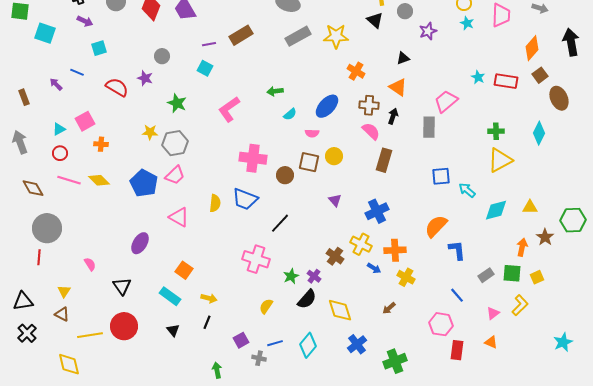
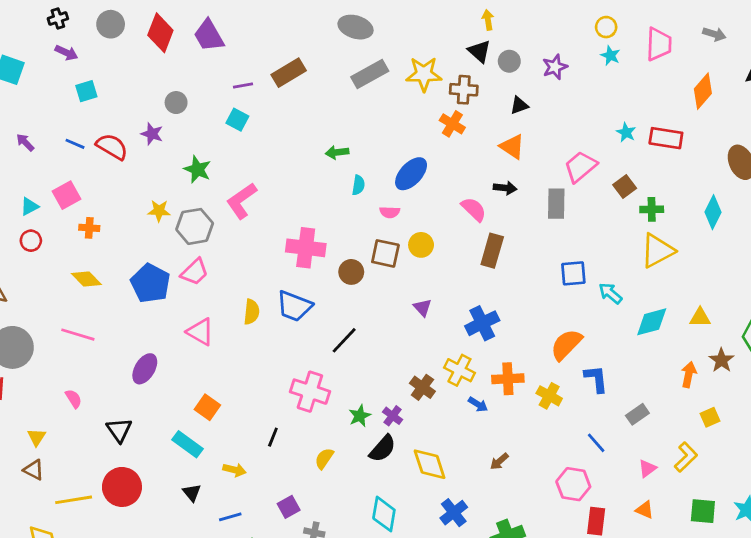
gray circle: (405, 11) -> (509, 61), moved
blue line: (77, 72) -> (75, 144), moved
brown square: (540, 75) -> (625, 187), moved
brown cross: (369, 105) -> (464, 90), moved
pink L-shape: (229, 109) -> (242, 201), moved
cyan semicircle: (290, 114) -> (358, 185), turned -40
black arrow: (393, 116) -> (505, 188), turned 77
pink line: (69, 180) -> (78, 335), moved
green square: (512, 273) -> (703, 511), moved
yellow cross: (406, 277) -> (549, 396), moved
yellow arrow: (209, 298) -> (234, 470), moved
black line: (207, 322) -> (273, 437), moved
blue line: (275, 343) -> (230, 517), moved
cyan diamond: (308, 345) -> (384, 514), turned -30

